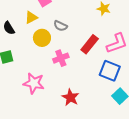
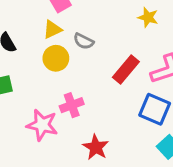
yellow triangle: (31, 17) -> (52, 29), moved
pink cross: (61, 58) -> (72, 105), moved

